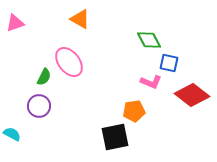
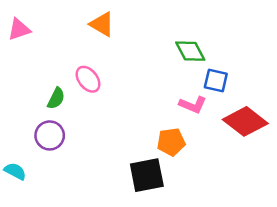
pink ellipse: (69, 62) -> (88, 79), size x0.7

